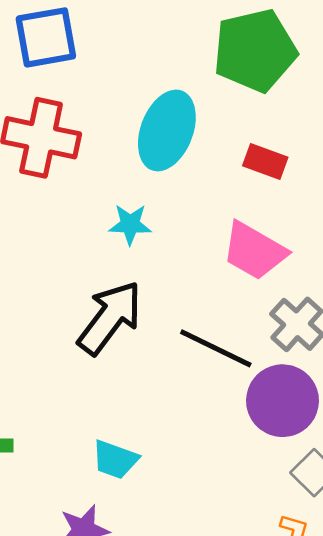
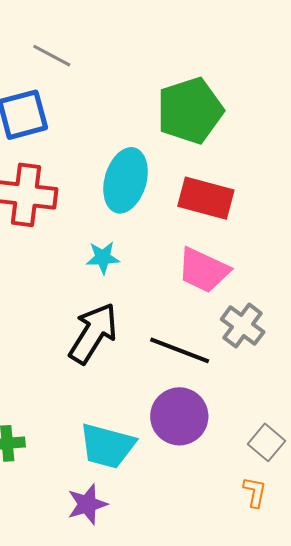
red rectangle: (265, 161) -> (206, 198), size x1.6
purple circle: (283, 401) -> (179, 416), moved
cyan trapezoid: (115, 460) -> (107, 446), size x1.5

